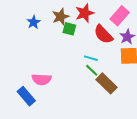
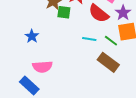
blue star: (34, 22) -> (32, 36), moved
green line: (92, 70) -> (111, 41), moved

